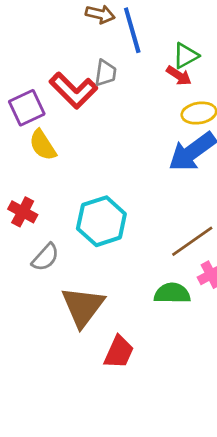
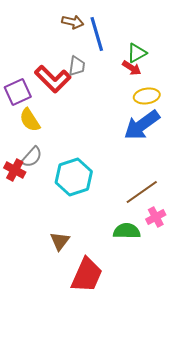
gray semicircle: (45, 257) -> (32, 157), moved
brown triangle: (83, 307) -> (60, 241), size x0.6
red trapezoid: (119, 352) -> (87, 275), size x1.4

